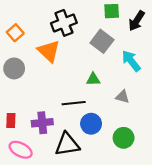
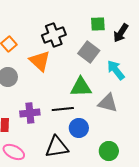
green triangle: (93, 79) -> (81, 87), size x1.6
gray triangle: (122, 97) -> (108, 103), size x1.5
purple cross: (42, 123) -> (30, 113), moved
green circle: (124, 138) -> (109, 151), moved

